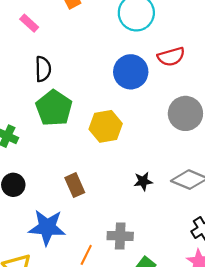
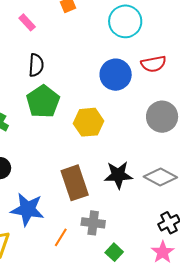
black star: (143, 181) -> (118, 175), size x1.6
brown rectangle: (75, 185) -> (75, 183), moved, size x1.6

